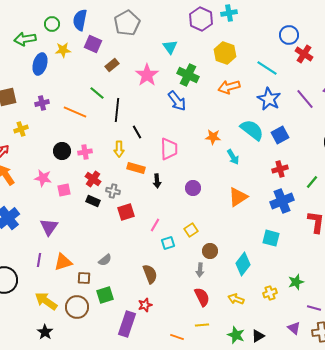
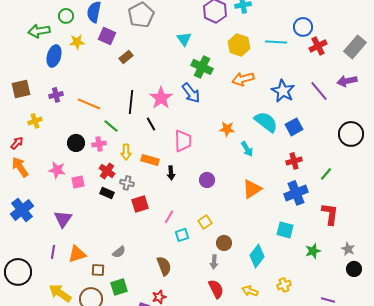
red cross: (304, 54) -> (318, 46), turned 30
cyan line: (267, 68) -> (276, 42), moved, turned -30
pink star: (147, 75) -> (161, 98), moved
green line: (97, 93) -> (111, 126), moved
yellow arrow: (119, 149) -> (126, 152), moved
green star: (296, 282) -> (313, 251), moved

